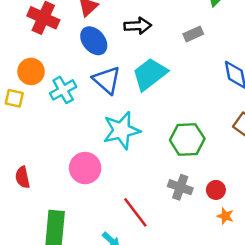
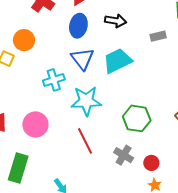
blue ellipse: (94, 41) -> (78, 26), turned 40
cyan cross: (63, 90) -> (54, 80), moved
pink circle: (85, 168) -> (35, 124), moved
red line: (135, 212) -> (85, 141), moved

